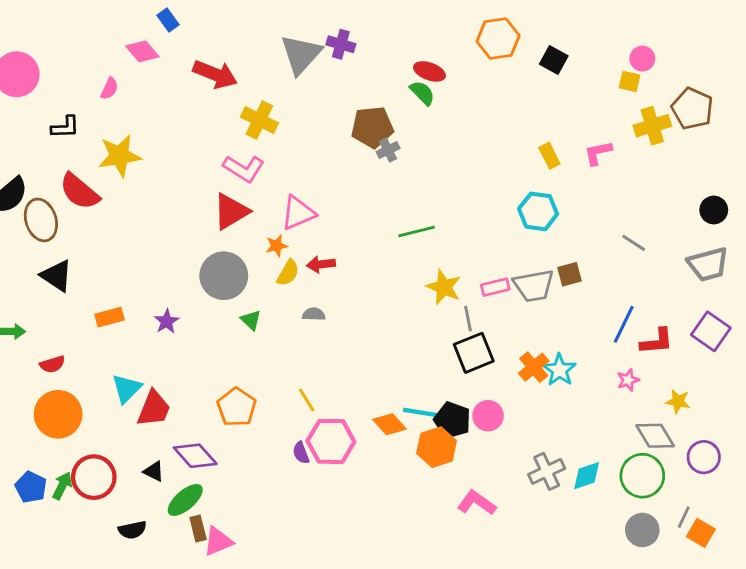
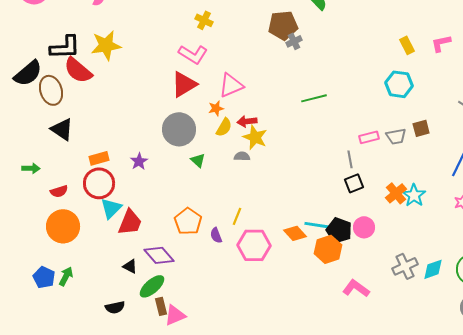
yellow cross: (259, 120) -> (204, 20), size x0.7
black L-shape: (65, 127) -> (65, 47), moved, size x1.5
gray trapezoid: (534, 286) -> (396, 136), size x0.7
yellow star: (444, 287) -> (255, 137), moved
black square: (474, 353) -> (354, 183), size x0.7
yellow line: (307, 400) -> (237, 216), turned 54
purple semicircle: (301, 453) -> (216, 235), moved
red circle: (94, 477) -> (99, 183), moved

